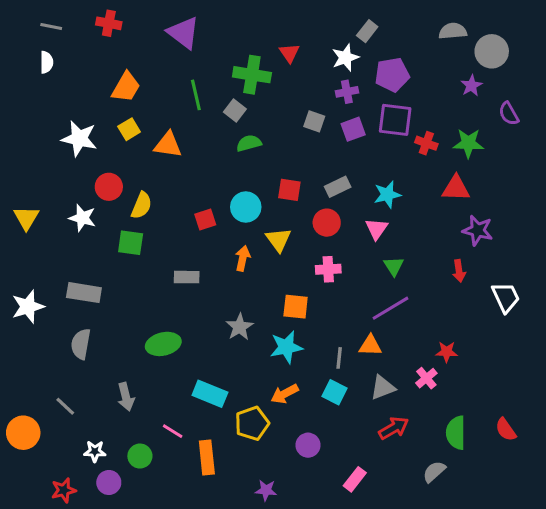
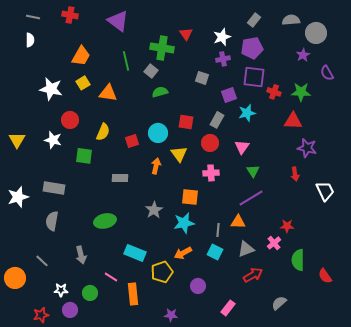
gray rectangle: (367, 31) -> (254, 20), moved
purple square: (353, 129) -> (229, 95), moved
gray rectangle: (338, 187) -> (217, 120), turned -35
cyan star: (387, 195) -> (247, 113), moved
yellow semicircle: (141, 205) -> (103, 132), moved
green semicircle: (456, 433) -> (298, 260), moved

